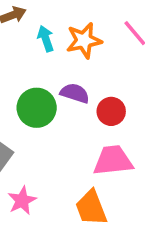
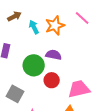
red circle: (111, 111) -> (52, 80), moved

